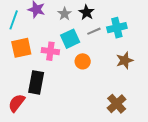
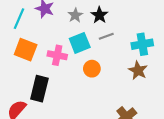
cyan cross: (117, 28) -> (142, 44), moved
orange square: (21, 48) -> (26, 50), turned 30
brown star: (125, 60) -> (138, 70), turned -30

